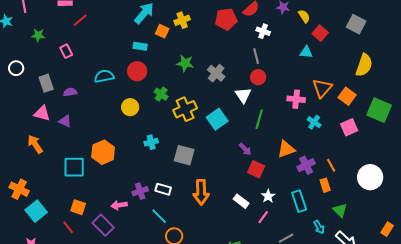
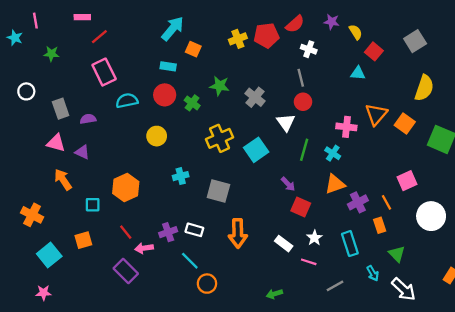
yellow cross: (182, 20) -> (238, 39), moved
gray square: (356, 24) -> (415, 41), turned 30
pink rectangle: (66, 51) -> (104, 72), moved, size x1.6
green cross: (161, 94) -> (192, 103), moved
cyan cross: (314, 122) -> (333, 153), moved
pink square: (349, 127) -> (407, 181), moved
orange arrow: (35, 144) -> (63, 180), moved
cyan square: (74, 167) -> (93, 205), size x0.6
orange cross: (19, 189) -> (32, 215), moved
orange square: (78, 207) -> (83, 240), moved, turned -35
pink line: (263, 217) -> (309, 262), turned 72
red line: (68, 227) -> (126, 232), moved

